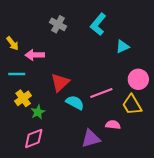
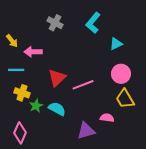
pink circle: (138, 79) -> (121, 74), moved
pink line: (101, 93) -> (83, 85), moved
yellow cross: (23, 98) -> (22, 93), turned -35
cyan semicircle: (75, 103) -> (57, 109), moved
pink diamond: (34, 139) -> (20, 133), moved, turned -45

